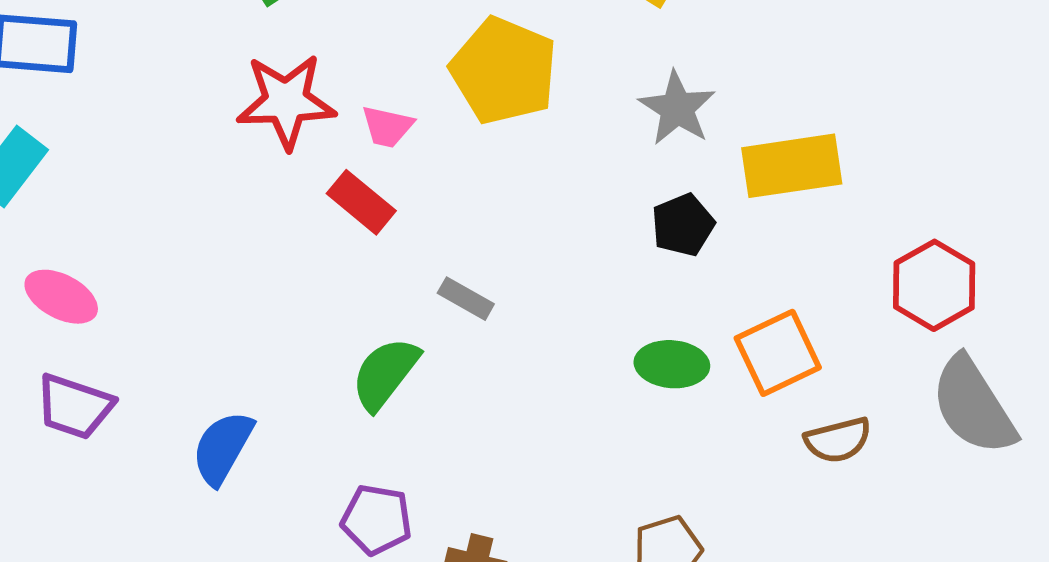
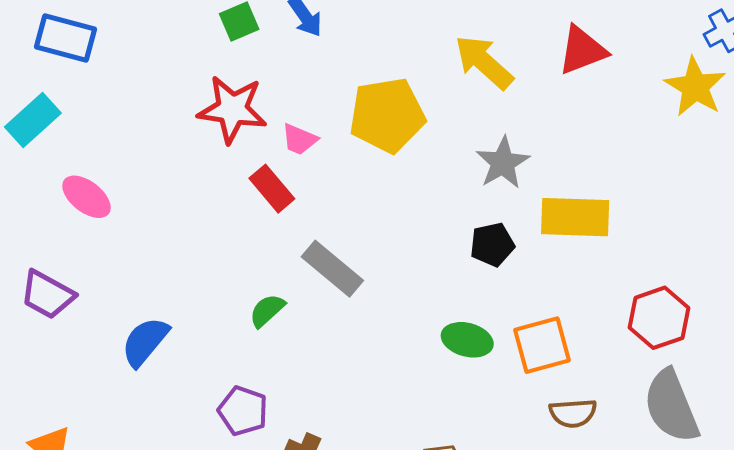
yellow pentagon: (504, 71) -> (387, 115), turned 30
pink ellipse: (61, 297) -> (86, 197), moved
gray rectangle: (466, 299) -> (332, 269), size x1.6
green semicircle: (385, 374) -> (267, 310), size x0.7

